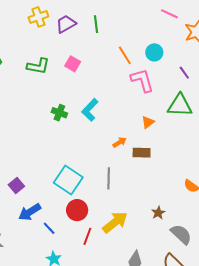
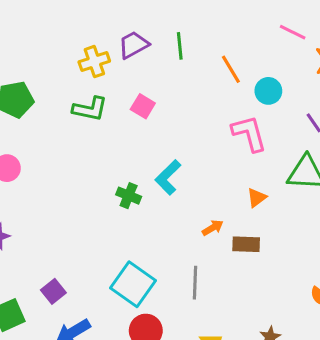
yellow cross: (38, 17) -> (94, 62), moved
orange line: (125, 55) -> (231, 69), moved
green cross: (59, 113) -> (129, 196), moved

